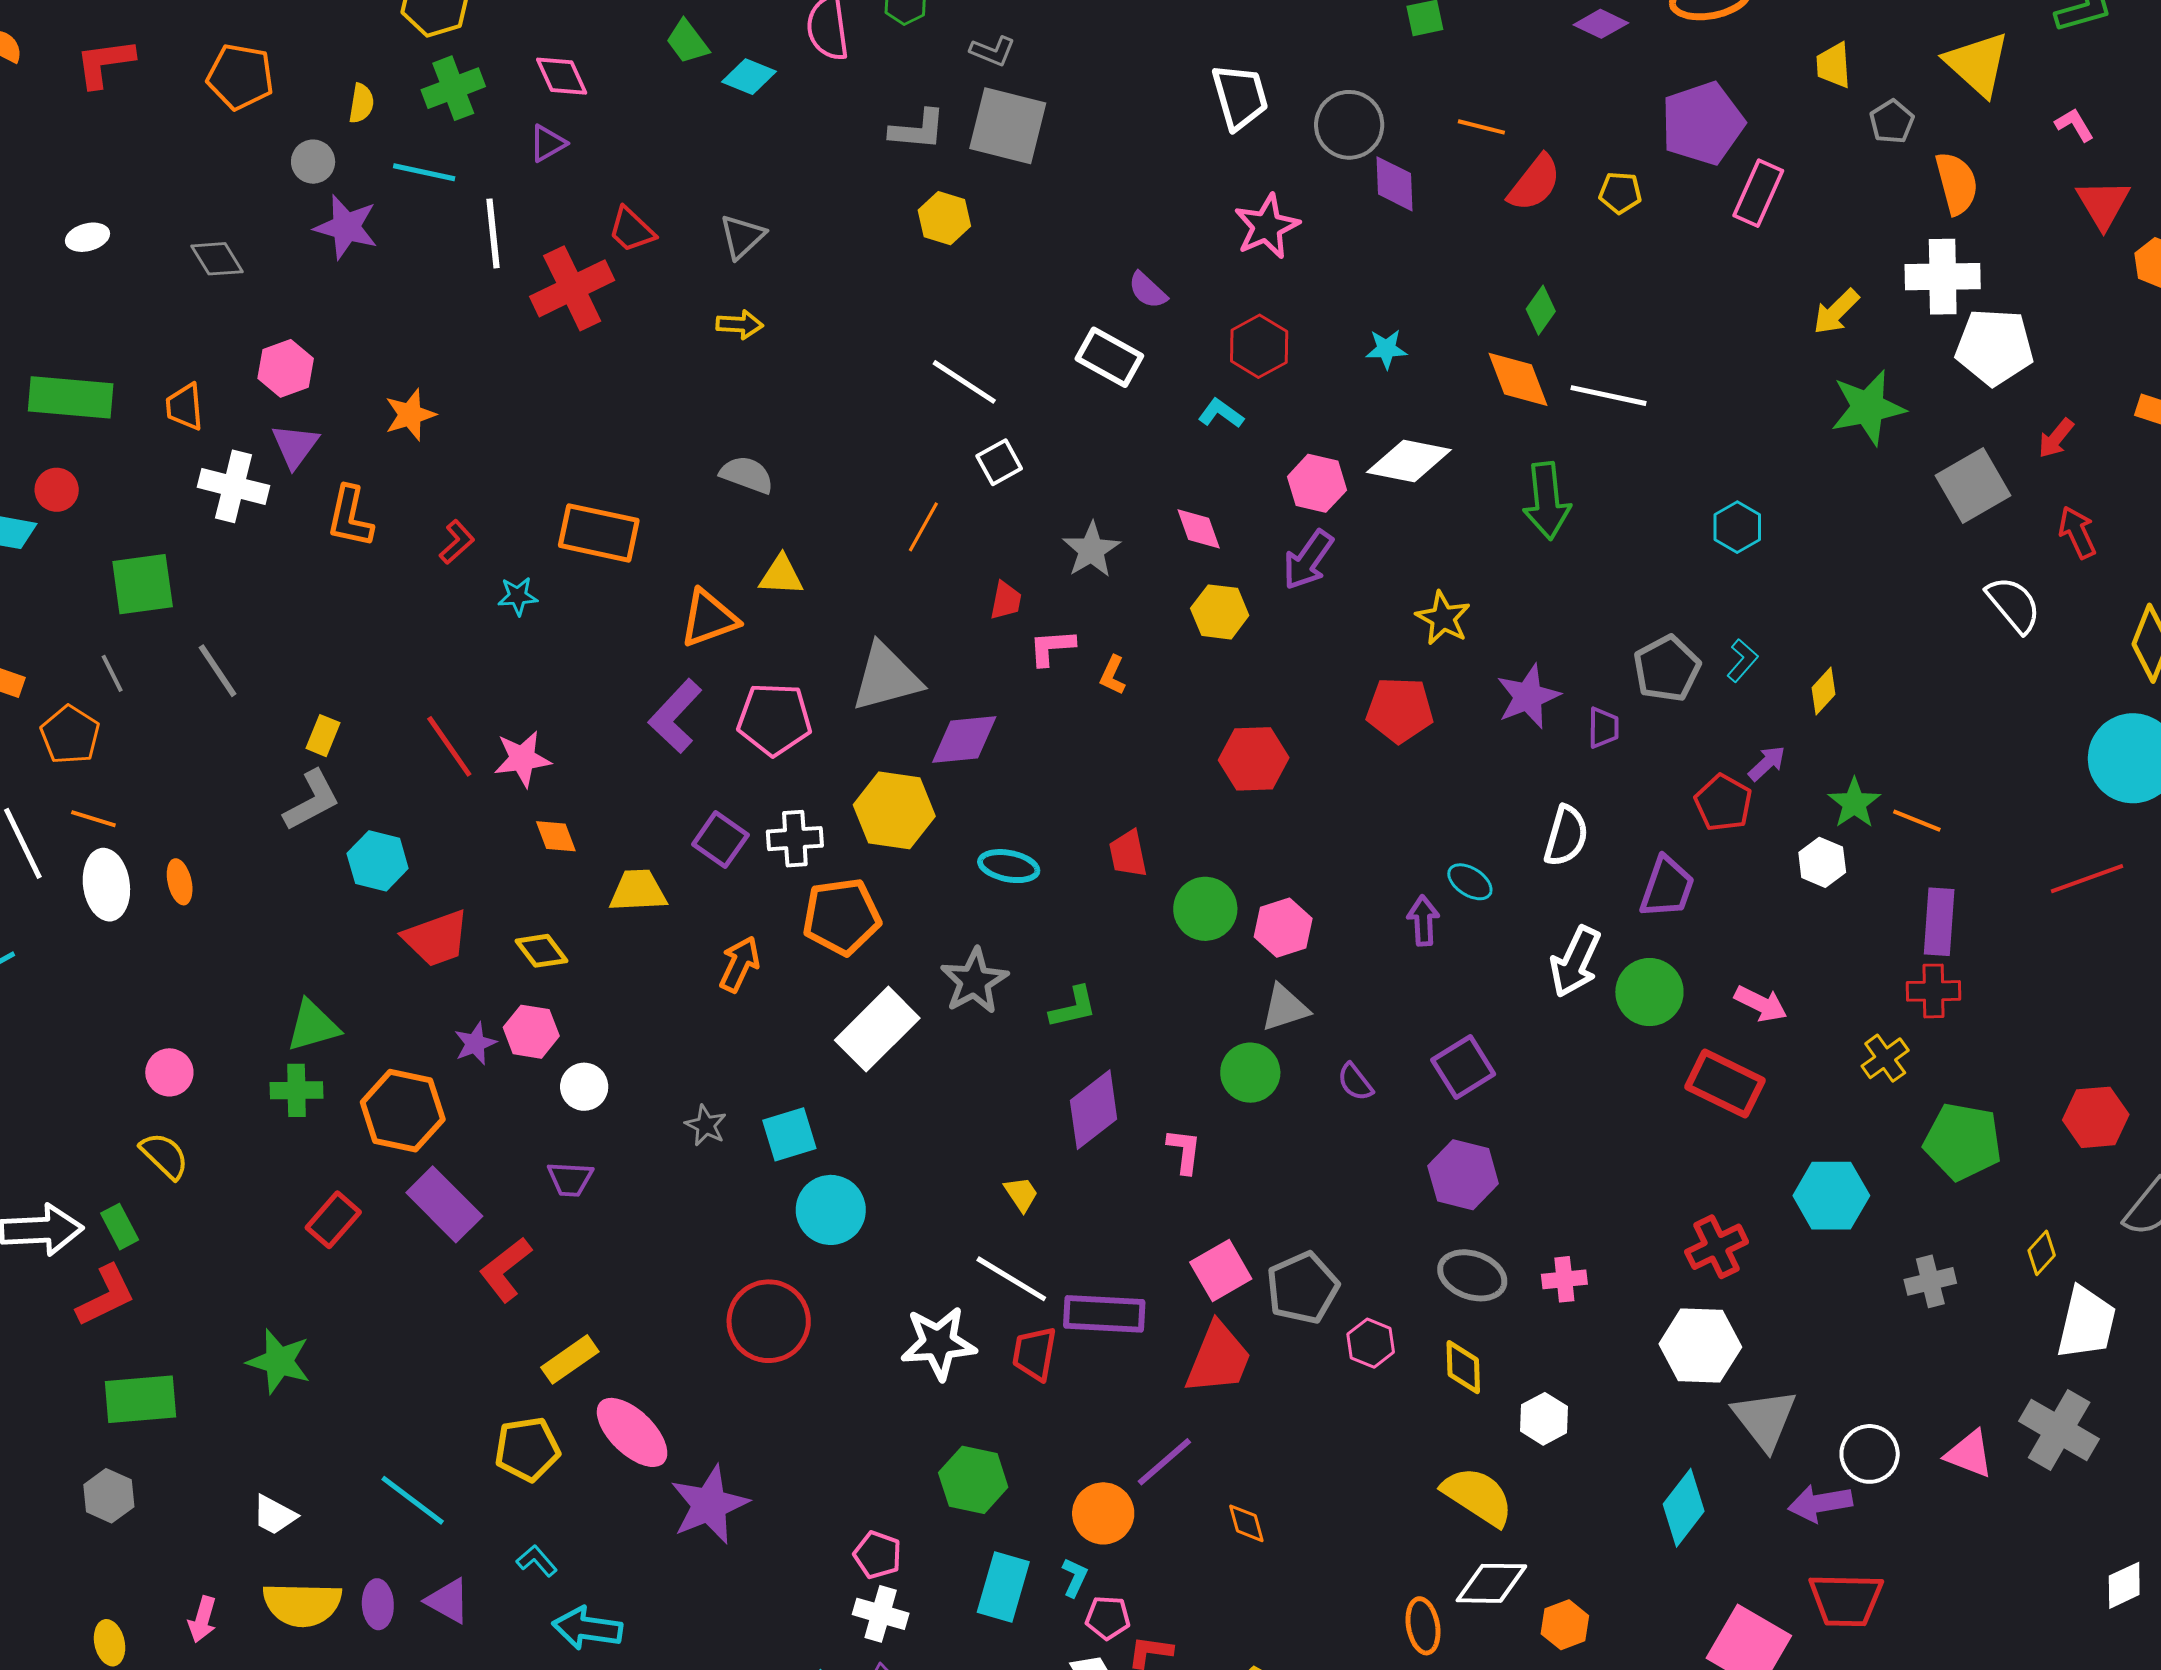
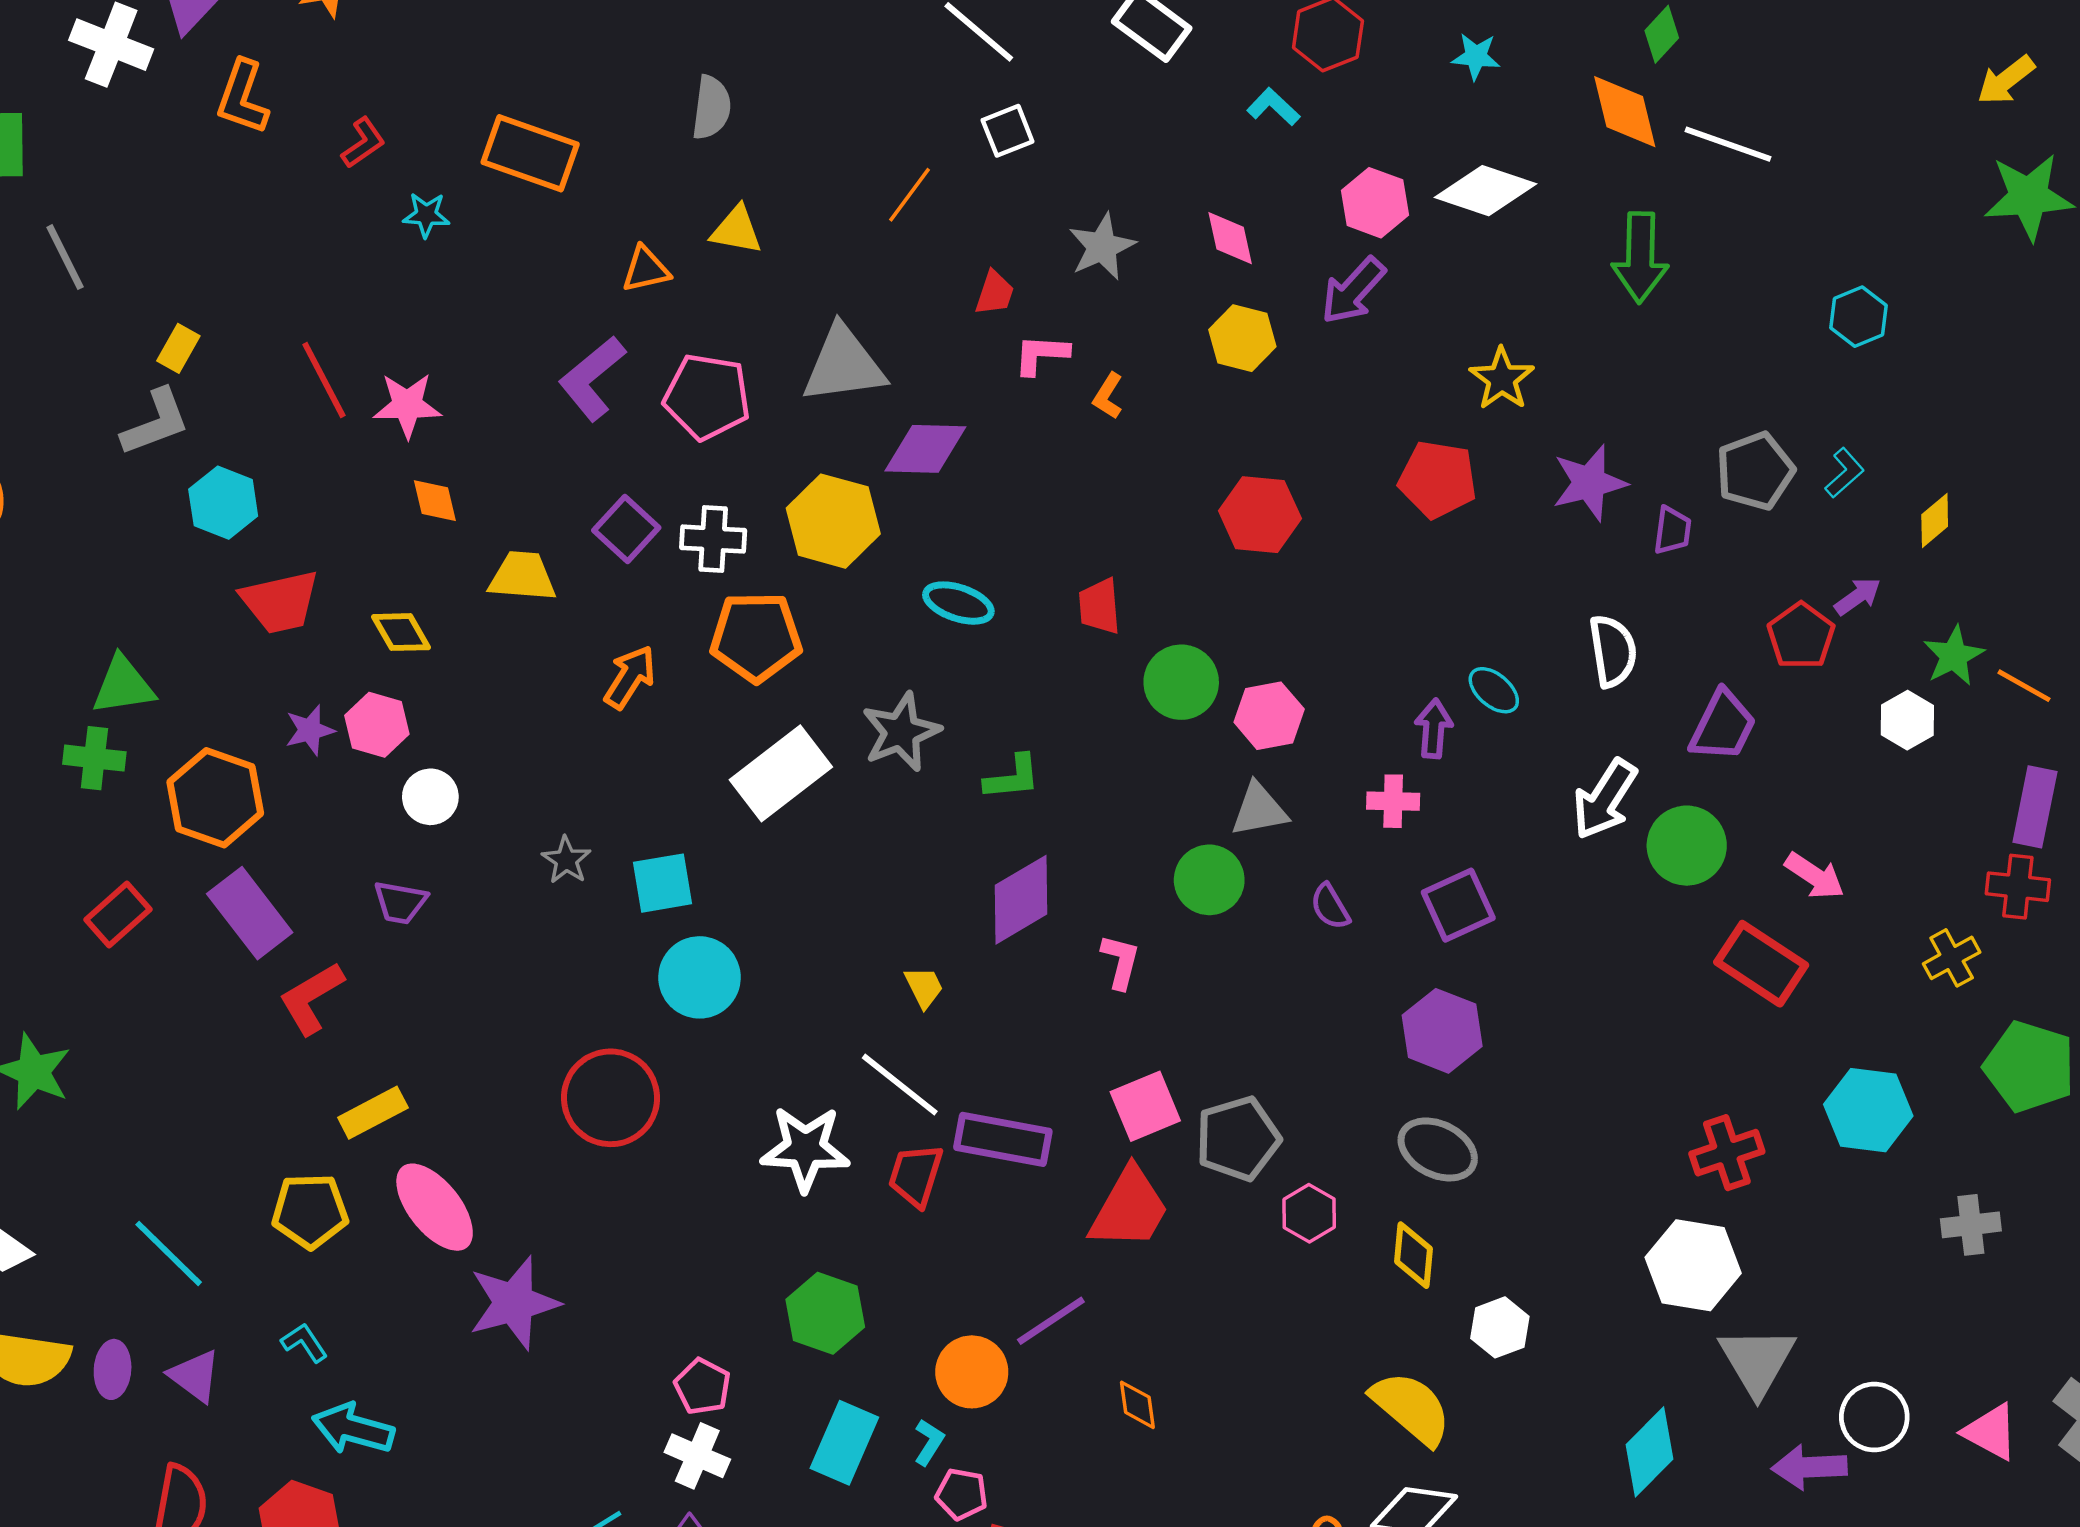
gray semicircle: (747, 475) -> (711, 108), turned 70
orange triangle: (709, 618) -> (646, 269), size x0.7
white semicircle: (1566, 836) -> (1613, 651), turned -32
pink cross: (1564, 1279) -> (1393, 801), moved

